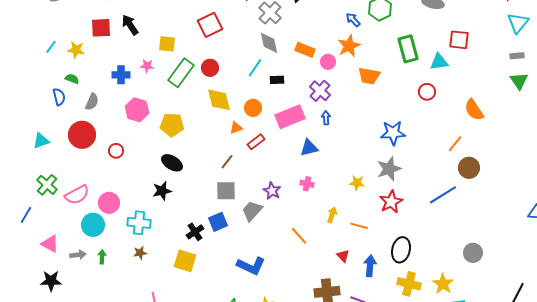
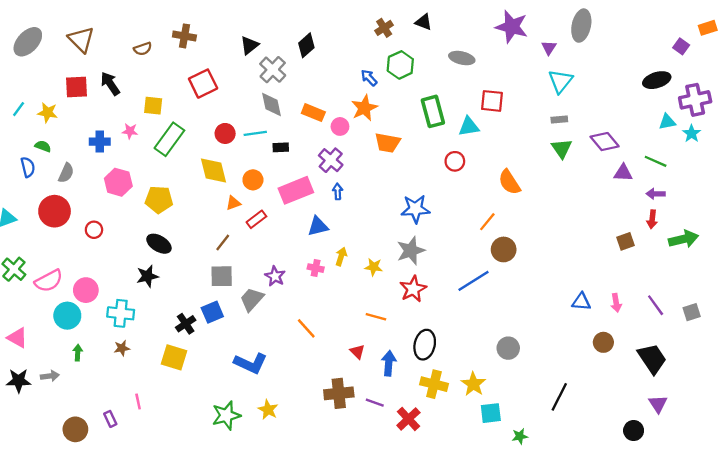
red circle: (210, 68) -> (225, 133), moved
cyan line: (255, 68) -> (255, 133), turned 48
yellow arrow: (332, 215) -> (341, 256), moved
gray arrow: (78, 255) -> (50, 376), moved

